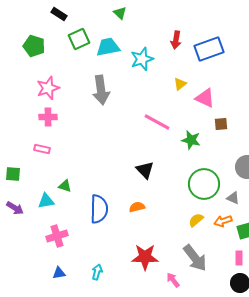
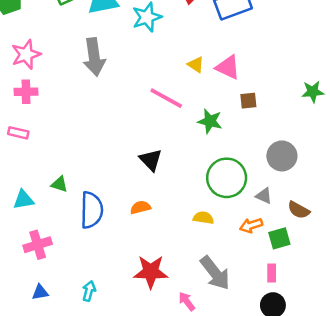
yellow triangle: (180, 84) -> (196, 65), moved, turned -48
green triangle: (65, 186) -> (59, 184), moved
yellow semicircle: (196, 220) -> (203, 218), moved, turned 49

